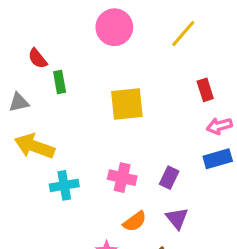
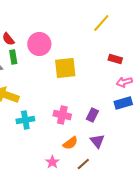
pink circle: (114, 27) -> (39, 44), moved
green rectangle: (60, 82) -> (13, 57), moved
red rectangle: (205, 90) -> (115, 59), turned -56

